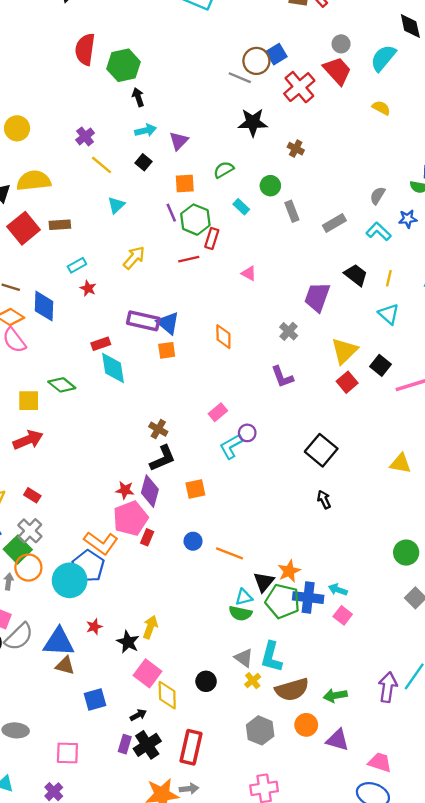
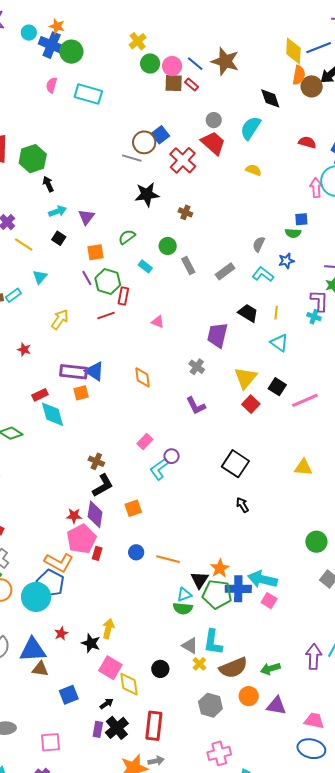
cyan rectangle: (77, 265) -> (13, 295), moved
orange square: (167, 350) -> (81, 393), moved
cyan arrow: (338, 590) -> (263, 579), size x1.8

